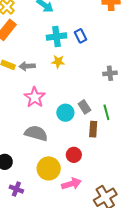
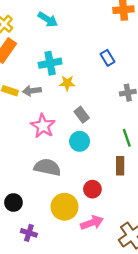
blue rectangle: (80, 36) -> (107, 58), moved
cyan cross: (56, 37) -> (50, 63), moved
gray rectangle: (84, 107) -> (82, 115), moved
brown rectangle: (93, 129) -> (120, 166), moved

